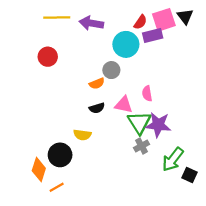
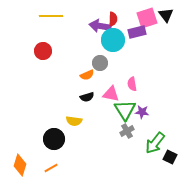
red semicircle: (140, 22) -> (113, 19), moved, turned -32
purple arrow: (91, 23) -> (100, 26), moved
purple star: (158, 125) -> (142, 112), size x0.6
orange diamond: (39, 169) -> (20, 165), moved

